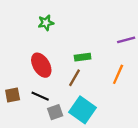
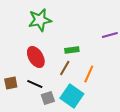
green star: (46, 23) -> (40, 20), size x1.6
orange line: (118, 74) -> (89, 74), moved

